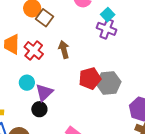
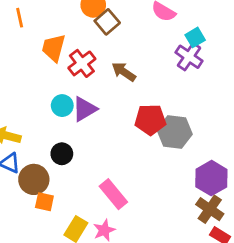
brown arrow: (64, 50) -> (124, 72), turned -54
purple triangle: (44, 92) -> (85, 109), moved
black circle: (39, 109) -> (62, 154), moved

